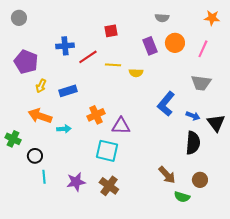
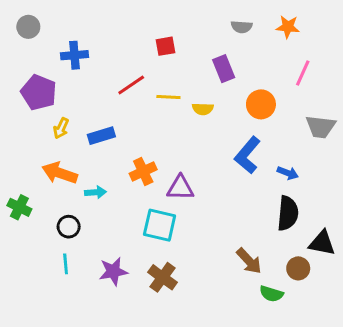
orange star: (212, 18) -> (288, 27), moved
orange circle: (175, 43) -> (261, 104), moved
blue cross: (65, 46) -> (75, 55), moved
gray trapezoid: (201, 83) -> (321, 127), moved
black triangle: (216, 123) -> (322, 243), moved, turned -42
black circle: (35, 156) -> (69, 227), moved

